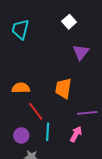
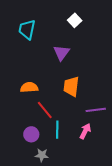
purple triangle: (81, 52) -> (61, 53), moved

